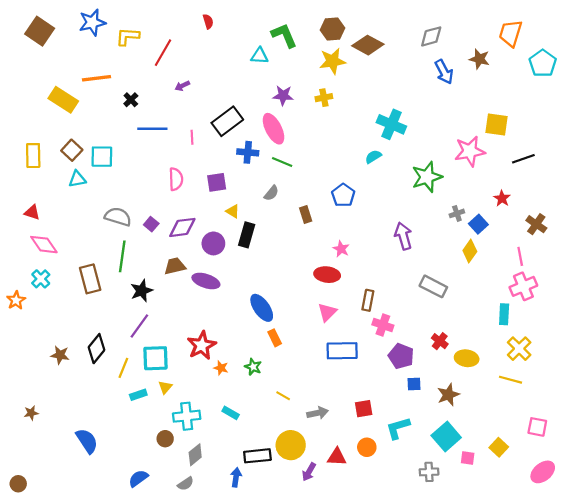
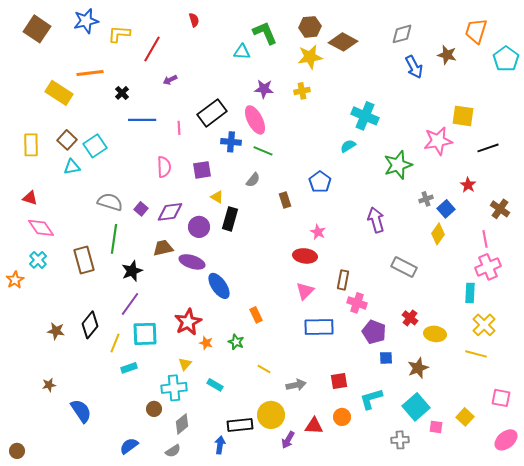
cyan square: (102, 157) -> (95, 146), turned -35
blue ellipse: (262, 308) -> (219, 286), moved
yellow triangle: (165, 387) -> (185, 364), moved
brown star: (31, 413) -> (49, 385), moved

